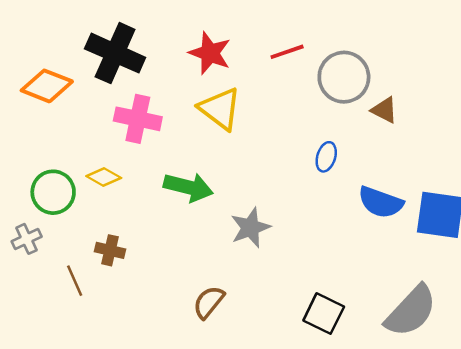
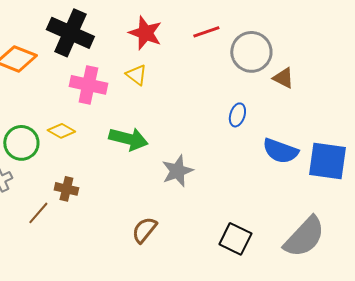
yellow triangle: (220, 109) -> (136, 75), moved, size x0.6
brown line: (75, 281) -> (38, 213), turned 65

